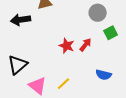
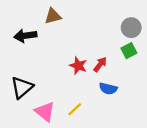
gray circle: (98, 13) -> (131, 28), moved
blue semicircle: (104, 75) -> (108, 89), moved

